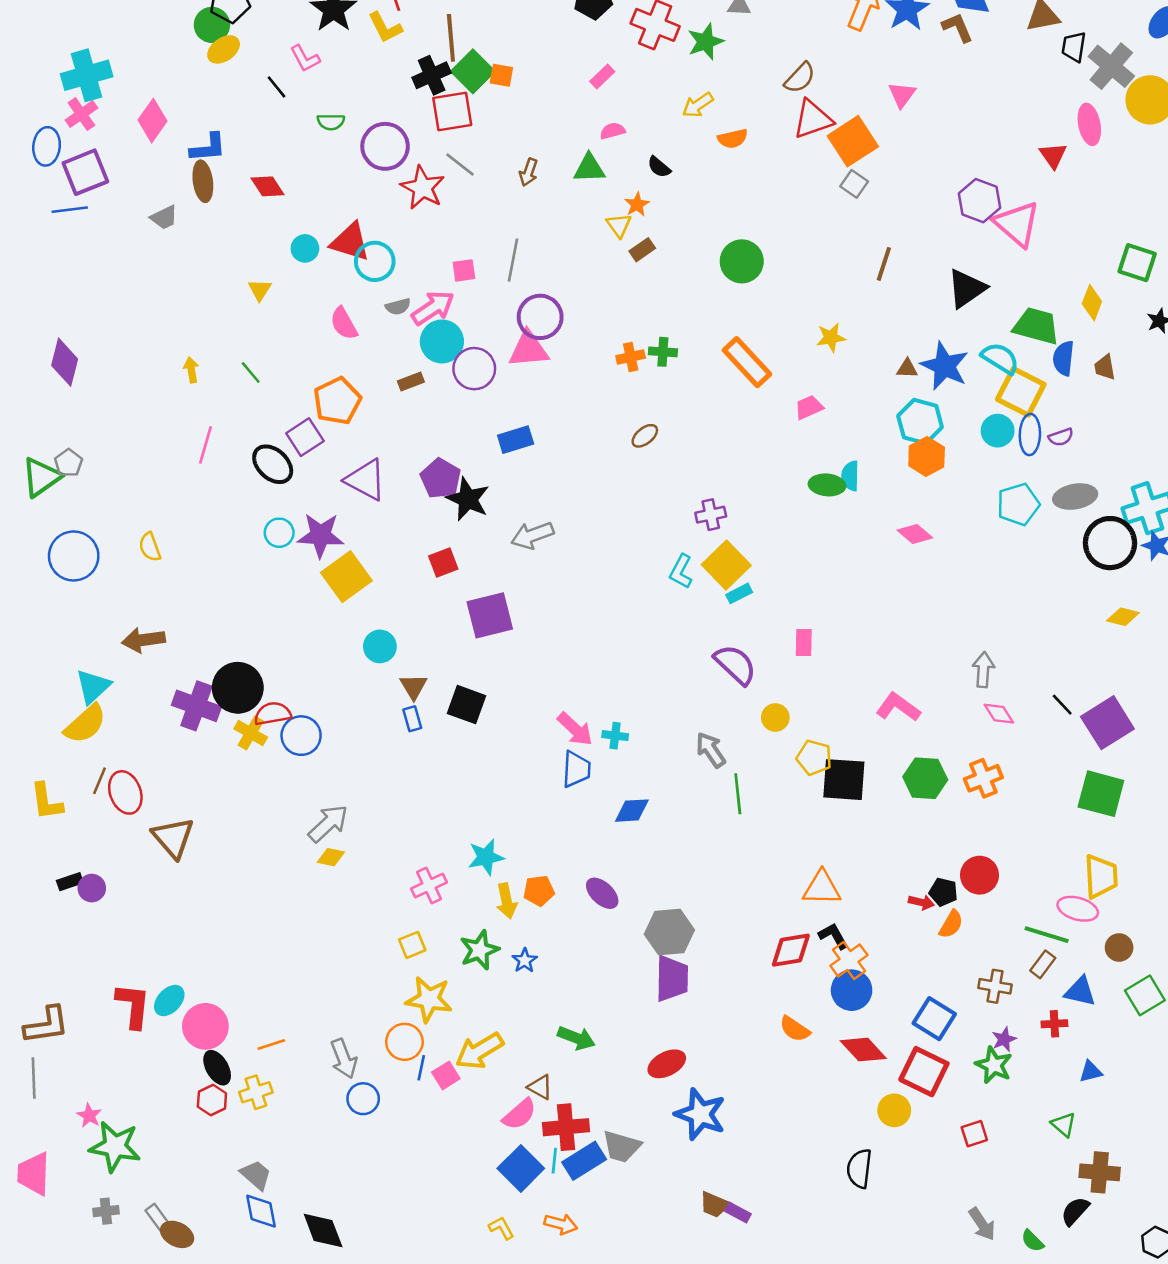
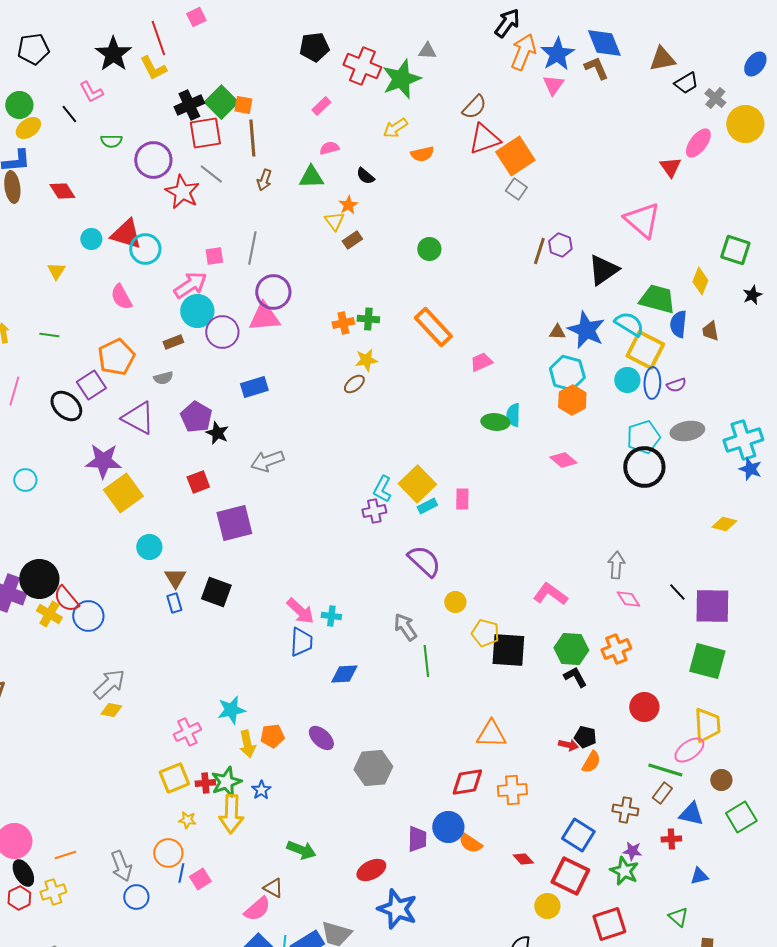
green circle: (212, 25) -> (19, 105), moved
brown line: (451, 38) -> (252, 138), moved
green star: (706, 42) -> (401, 79), size x1.4
black trapezoid: (1074, 47) -> (686, 83), turned -130
yellow ellipse: (224, 49) -> (28, 128), moved
gray cross: (1111, 66) -> (715, 98), size x0.6
pink triangle: (902, 95) -> (553, 85), moved
pink ellipse: (1089, 124) -> (698, 143), turned 48
purple hexagon: (979, 201) -> (560, 245), moved, size x0.7
green circle: (742, 261) -> (429, 249), size x0.7
gray semicircle: (398, 307) -> (163, 378), moved
yellow star: (831, 338) -> (366, 360), moved
green line: (251, 372) -> (49, 335), turned -42
black star: (468, 499) -> (217, 433), size x0.7
purple cross: (711, 515) -> (374, 511), moved
cyan circle: (279, 533) -> (25, 480), moved
black circle: (1110, 543) -> (644, 467), moved
pink rectangle: (804, 643) -> (462, 499), moved
red semicircle: (273, 714) -> (66, 599), turned -120
purple square: (1107, 723) -> (712, 606), turned 33
red circle: (979, 875) -> (644, 707), moved
pink ellipse: (1078, 909) -> (689, 750), turned -52
black L-shape: (833, 936) -> (575, 677), moved
yellow square: (412, 945) -> (174, 778), size x1.4
orange cross: (849, 960) -> (512, 790), turned 32
purple trapezoid: (672, 979) -> (417, 839), moved, size x0.7
blue circle: (852, 990) -> (448, 827), moved
yellow star: (429, 999) -> (187, 820), size x0.5
purple star: (1004, 1039) -> (632, 851), turned 30
red diamond: (863, 1050) -> (523, 859), size x0.6
yellow arrow: (479, 1051) -> (231, 814), moved, turned -57
red cross: (566, 1127) -> (205, 783), moved, size x0.6
red square: (974, 1134) -> (609, 924), size x1.6

